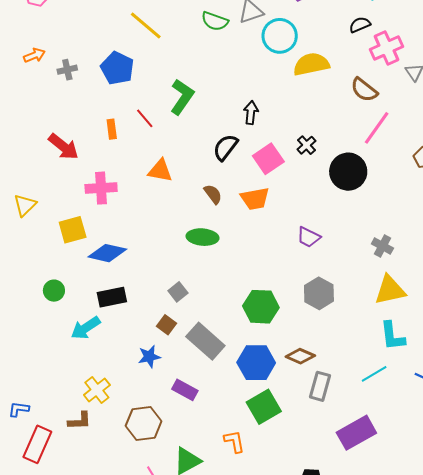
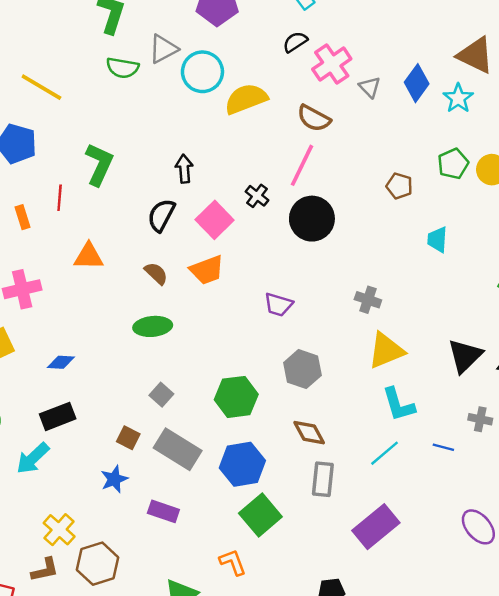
red line: (145, 118) -> (60, 198), turned 55
pink line: (377, 128) -> (302, 165), moved
blue diamond: (107, 253) -> (61, 362), moved, size x0.6
gray square: (178, 292) -> (161, 395), moved
brown diamond: (300, 356) -> (309, 433), moved, turned 48
brown hexagon: (144, 423) -> (98, 564), moved

